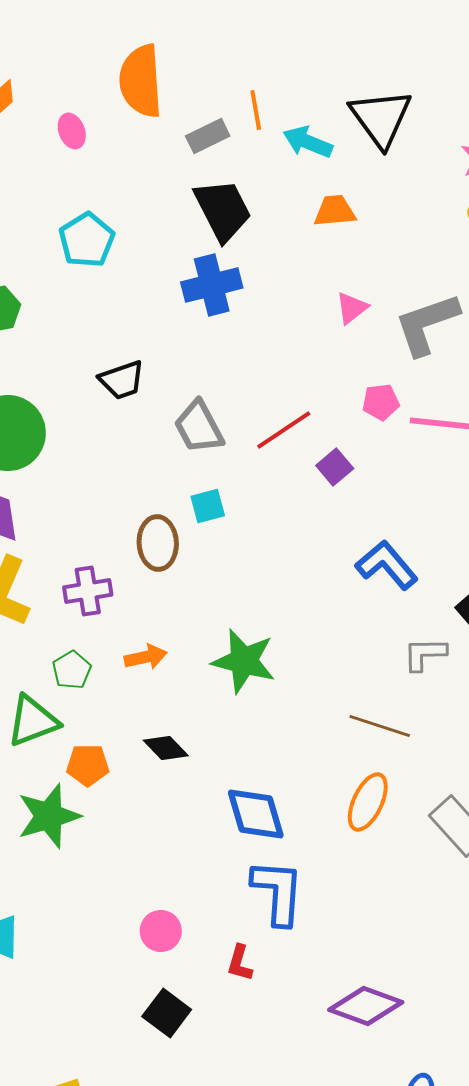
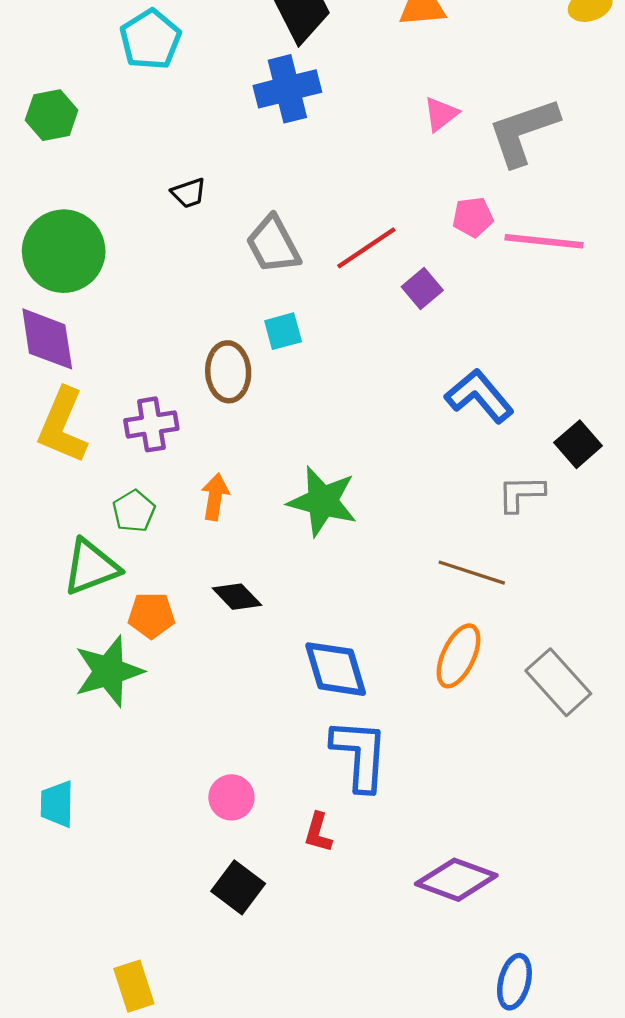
black trapezoid: (122, 380) -> (189, 193), size x0.7
orange arrow: (146, 657) -> (215, 497), turned -69

